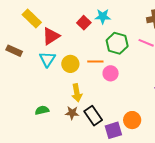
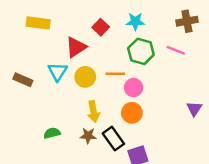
cyan star: (103, 16) -> (135, 21), moved
yellow rectangle: (32, 18) -> (38, 23), turned -36
red triangle: (51, 36) -> (76, 47), moved
brown rectangle: (14, 51) -> (23, 80), moved
orange circle: (132, 120) -> (132, 113), moved

